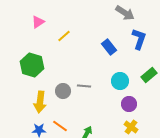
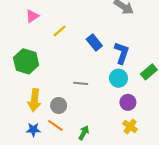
blue L-shape: (139, 39) -> (122, 53), moved
blue rectangle: (109, 47) -> (94, 42), moved
gray circle: (63, 91) -> (59, 105), moved

